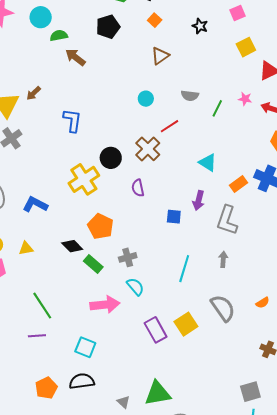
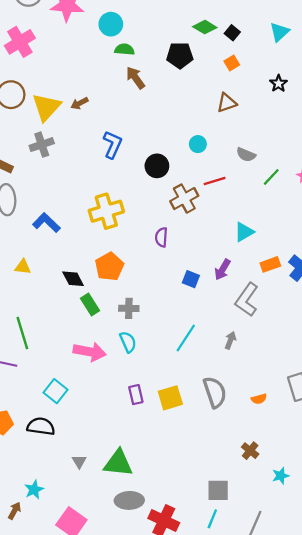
black circle: (111, 158) -> (157, 166), moved
cyan triangle: (208, 163) -> (244, 232), turned 42
purple rectangle: (156, 330) -> (136, 395), size x0.7

